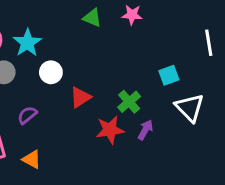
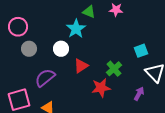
cyan star: (27, 43) -> (76, 29), moved
purple semicircle: (27, 115) -> (45, 78), size x1.5
purple arrow: (145, 130) -> (139, 94), moved

